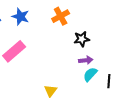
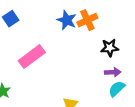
blue star: (20, 17) -> (67, 20), moved

